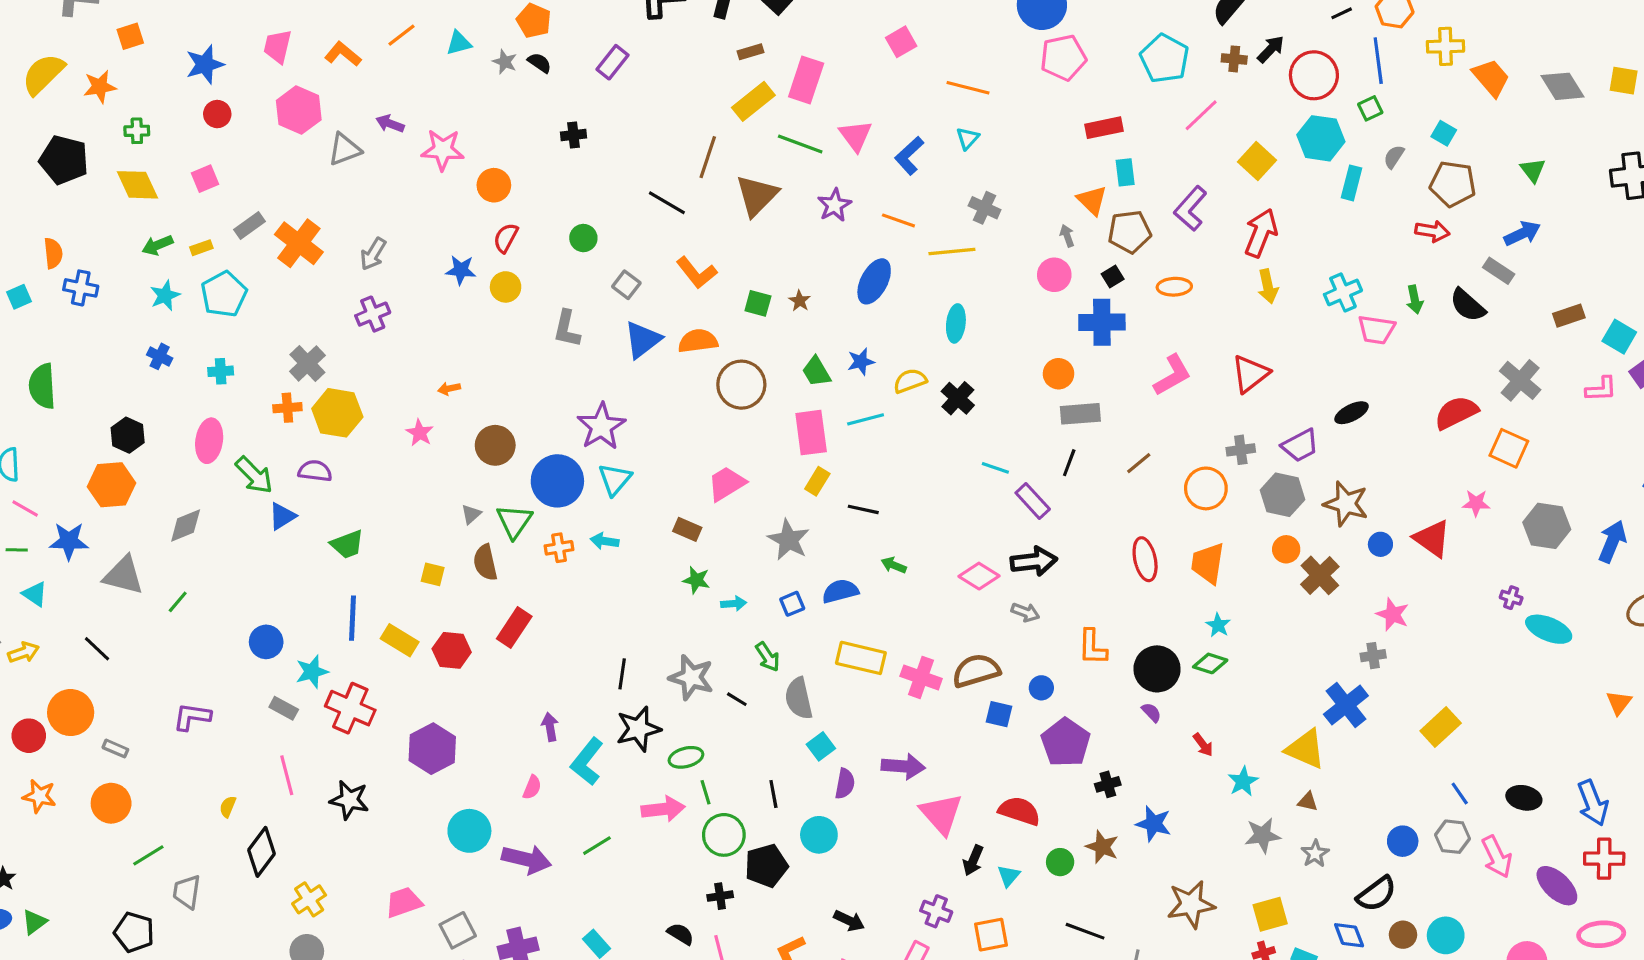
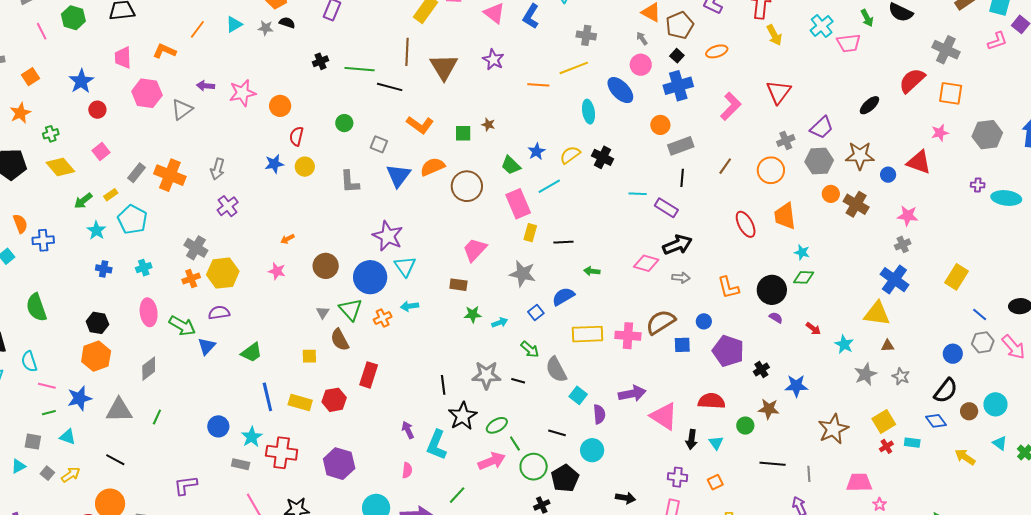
green line: (800, 144) -> (360, 69), moved
orange line: (898, 220) -> (538, 85), moved
blue ellipse: (874, 281) -> (620, 90), moved, turned -56
black ellipse: (1352, 413) -> (869, 105), moved
black line: (773, 794) -> (557, 433), turned -48
orange square: (991, 935) -> (715, 482), size x0.7

